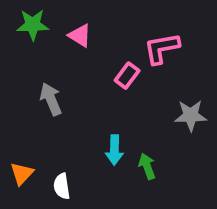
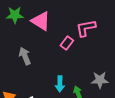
pink triangle: (80, 36) -> (41, 21), size x1.5
gray star: (191, 115) -> (100, 80), moved

